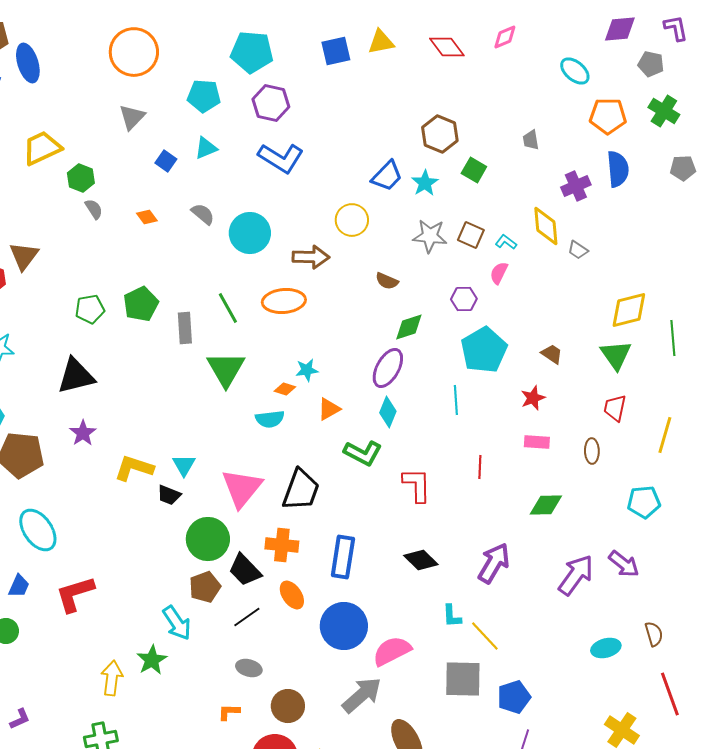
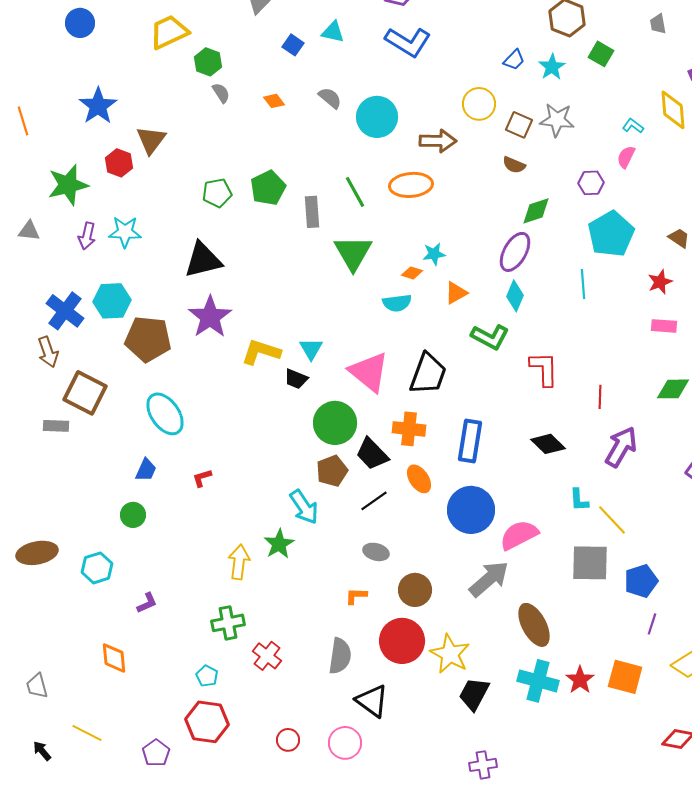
cyan triangle: (206, 148) -> (333, 32), turned 35
blue trapezoid: (387, 176) -> (514, 60), size x0.7
brown square: (471, 235) -> (519, 125), moved
purple star: (83, 433) -> (210, 317), size x1.6
red line: (480, 467) -> (600, 397), moved
pink triangle: (242, 488) -> (369, 372), turned -30
red L-shape: (75, 594) -> (202, 478), size x0.5

